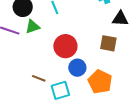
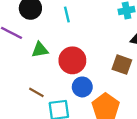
green triangle: (33, 27) -> (40, 50), moved

